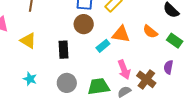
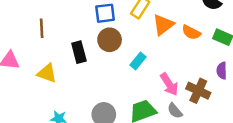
orange triangle: (121, 34) -> (163, 25), moved, turned -36
black rectangle: (64, 50) -> (79, 52), moved
gray semicircle: (124, 92) -> (175, 111), turned -88

